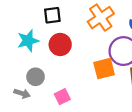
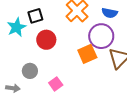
cyan star: (28, 41) -> (17, 27), moved
gray arrow: (22, 93) -> (13, 88), moved

